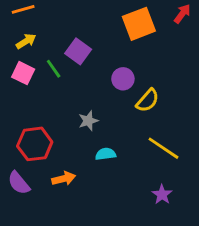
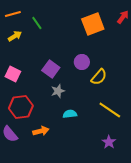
purple square: (78, 51) -> (51, 69), moved
green line: (54, 69) -> (37, 23), moved
pink square: (23, 73) -> (13, 74), moved

